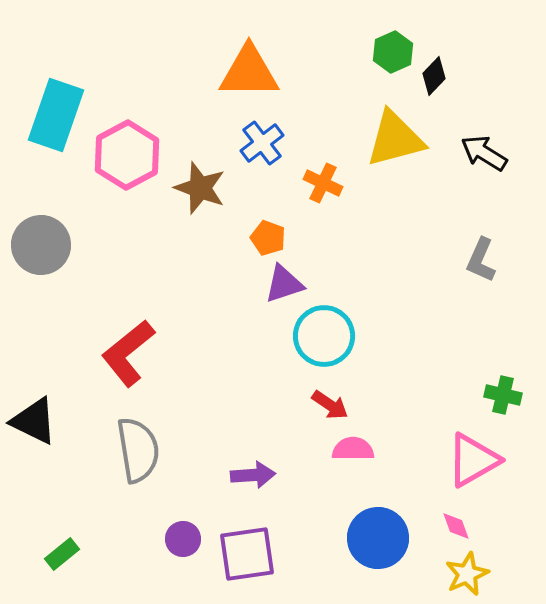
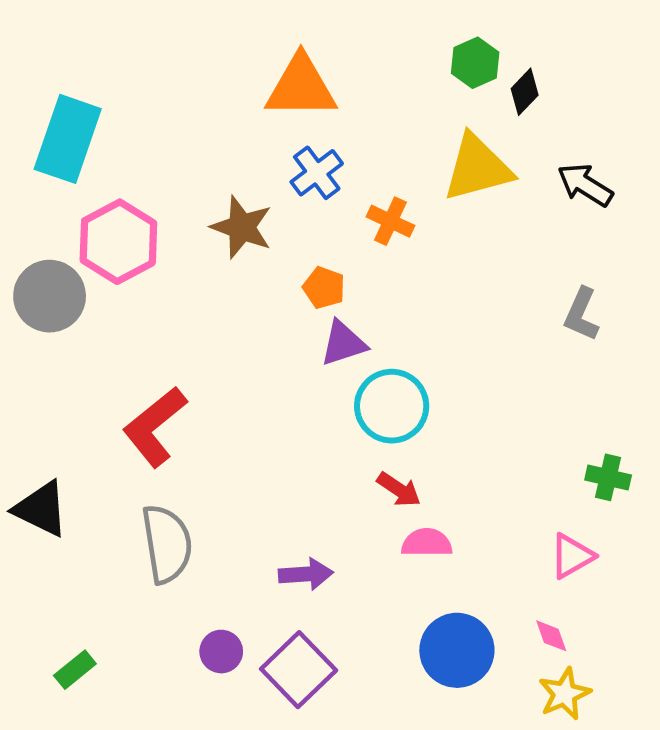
pink hexagon: (127, 155) -> (118, 242), moved
pink triangle: (473, 460) -> (572, 556), size x0.7
purple square: (247, 554) -> (299, 670), turned -36

